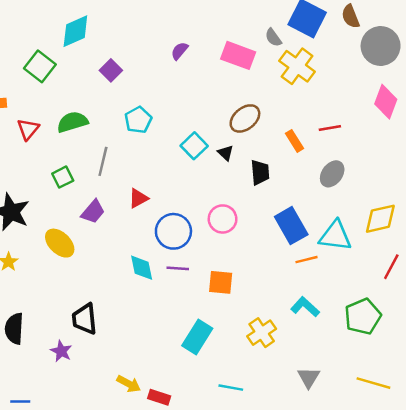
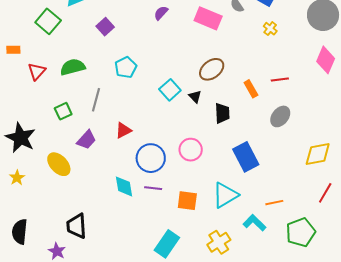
yellow cross: (297, 66) -> (270, 29), moved, size x0.5
cyan triangle: (335, 236) -> (225, 195), moved, turned -40
orange line: (307, 260) -> (274, 203), moved

